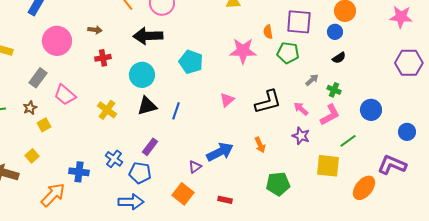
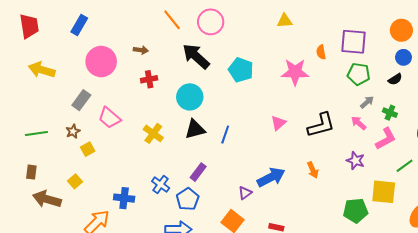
blue circle: (335, 32) -> (403, 57), moved
black arrow: (148, 36) -> (196, 56), turned 44
green pentagon: (288, 53) -> (359, 74), moved
cyan pentagon: (191, 62) -> (241, 70), moved
pink arrow: (301, 109) -> (359, 123), moved
blue pentagon: (140, 173) -> (188, 199), turned 30
green pentagon: (278, 184) -> (356, 211), moved

